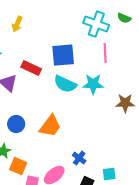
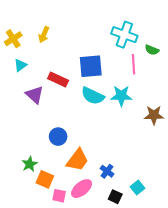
green semicircle: (124, 18) -> (152, 50), moved
blue circle: (16, 124) -> (58, 137), moved
orange trapezoid: (50, 126) -> (77, 160), moved
cyan square: (109, 174) -> (138, 188), turned -32

